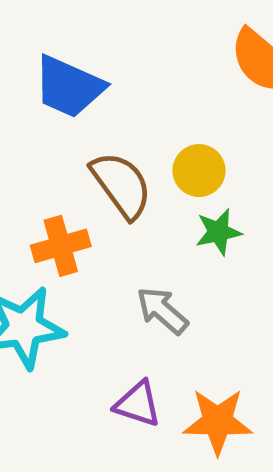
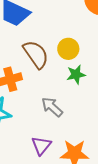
purple triangle: (138, 404) -> (41, 146), turned 50

